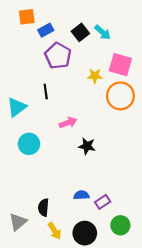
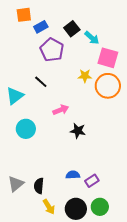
cyan arrow: (103, 32) -> (92, 38), moved
yellow star: (95, 76) -> (85, 76), moved
black line: (46, 91) -> (41, 82), turned -40
gray triangle: (18, 222) -> (16, 184), moved
green circle: (120, 225) -> (100, 207), moved

